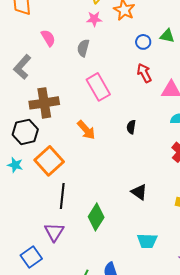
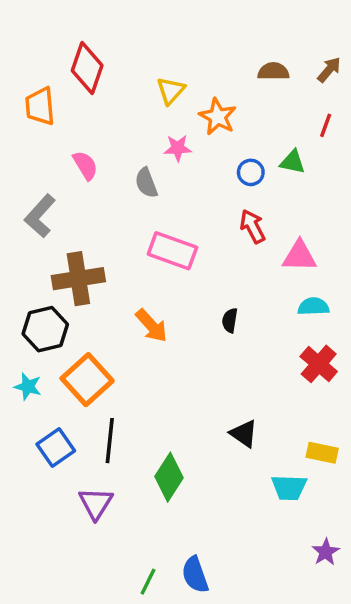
pink star: (94, 19) -> (178, 148), moved
gray semicircle: (83, 48) -> (146, 183), turned -36
pink rectangle: (98, 87) -> (172, 251), turned -40
cyan trapezoid: (147, 241) -> (289, 488), moved
blue square: (31, 257) -> (56, 448), moved

